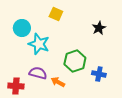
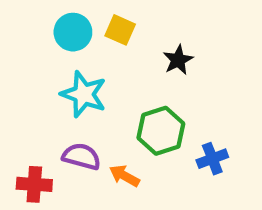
cyan circle: (22, 28) -> (73, 32), moved
black star: (99, 28) -> (178, 60), moved
blue cross: (99, 74) -> (212, 159), turned -32

